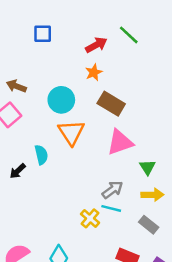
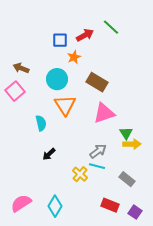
blue square: (43, 34) -> (60, 40), moved
orange star: (94, 72) -> (74, 57), moved
black arrow: (18, 171) -> (49, 154), moved
yellow arrow: (152, 195) -> (132, 144), moved

